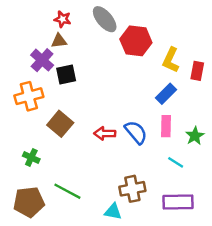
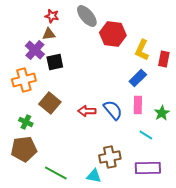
green cross: (31, 157) -> (26, 122), moved
green line: (67, 191) -> (56, 173), moved
brown pentagon: (29, 202) -> (24, 149), moved

